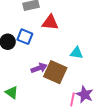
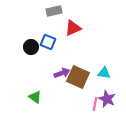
red triangle: (50, 22) -> (73, 28), turned -30
cyan triangle: (77, 53) -> (104, 73), moved

